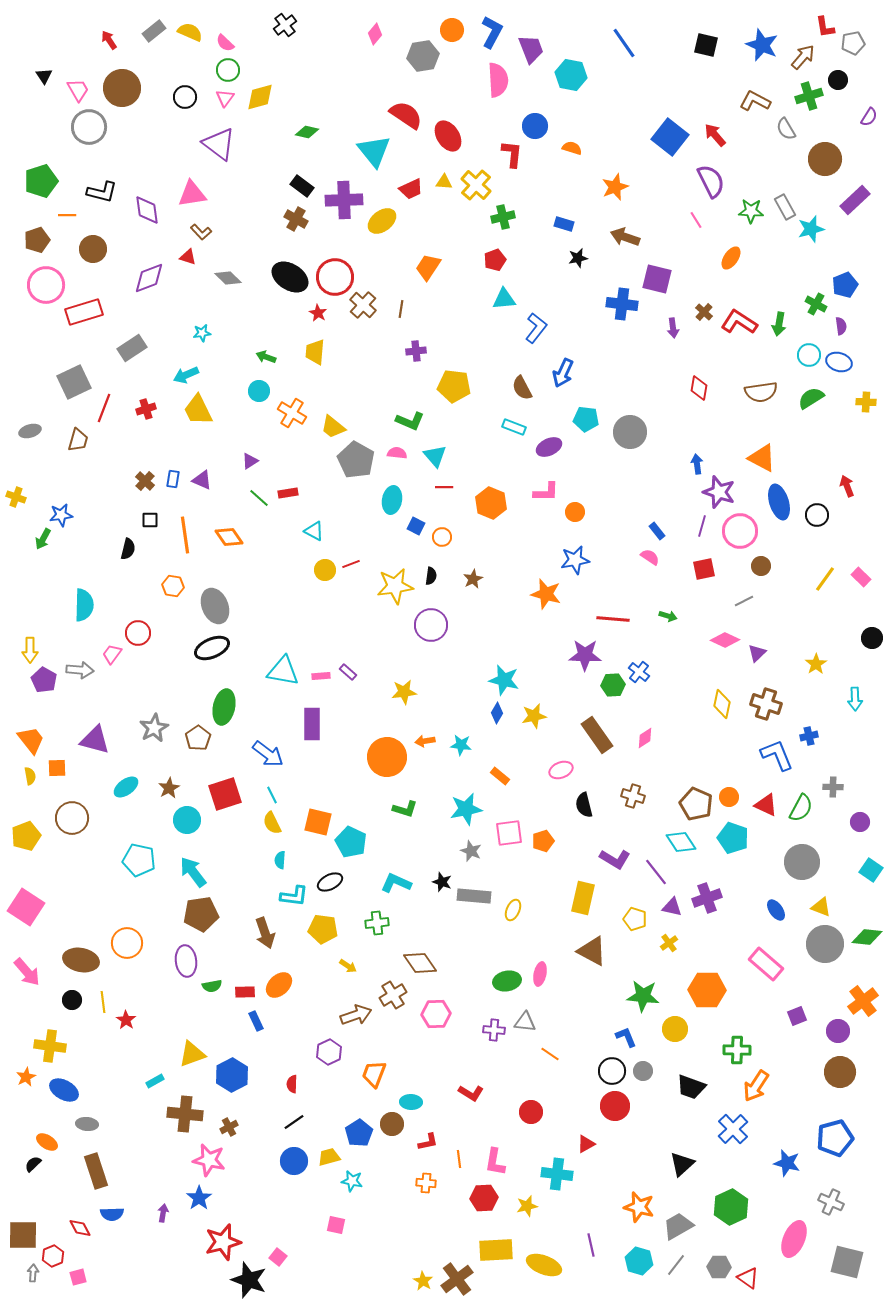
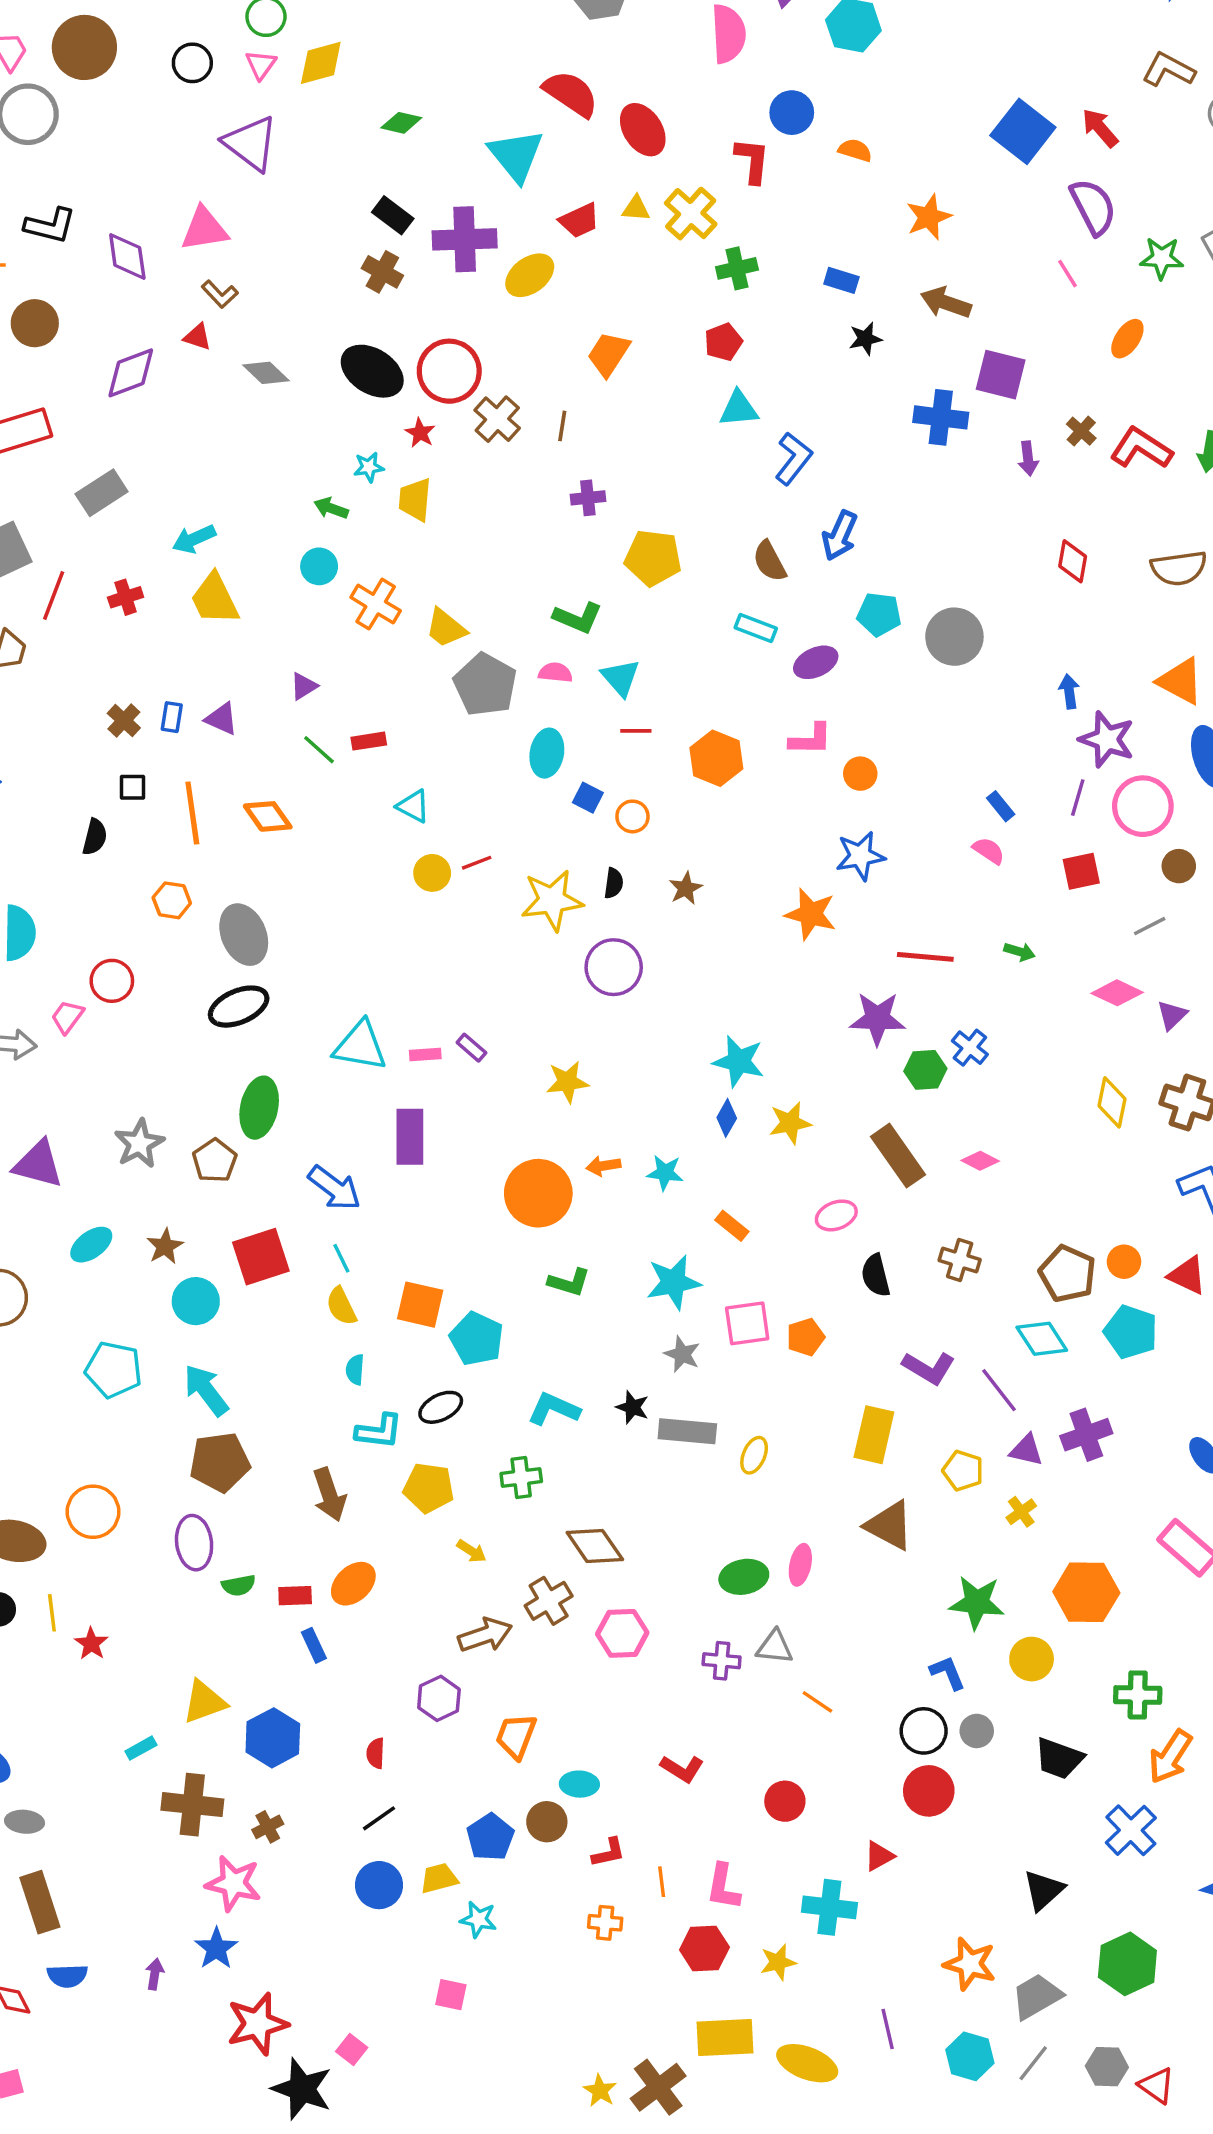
cyan star: (202, 333) -> (369, 467), moved
pink diamond: (645, 738) -> (980, 1161), turned 60

